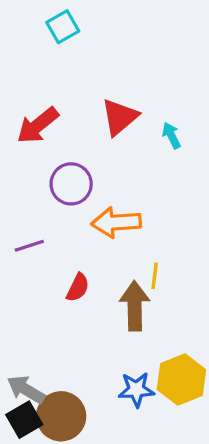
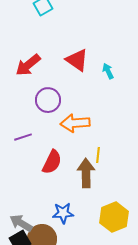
red triangle: (120, 117) -> (77, 60), turned -45
red semicircle: (78, 288) -> (52, 162), size x1.4
blue star: (136, 390) -> (63, 213), moved

